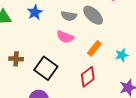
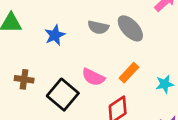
blue star: (35, 12) -> (55, 35), moved
pink semicircle: (65, 37) -> (93, 77), moved

